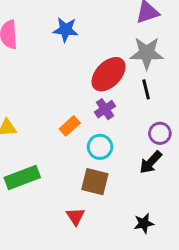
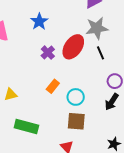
blue star: (66, 30) -> (39, 21), turned -30
purple cross: (105, 109) -> (48, 53), moved
green rectangle: (22, 178) -> (26, 126), turned 45

